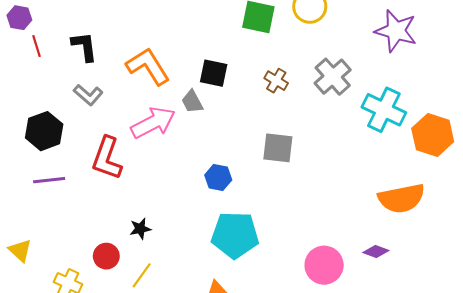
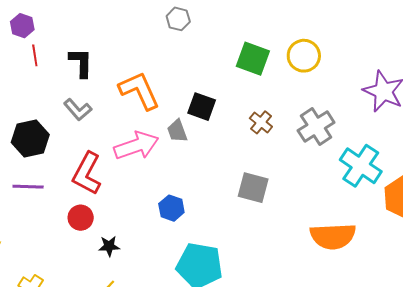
blue hexagon: (218, 177) -> (171, 208), moved
orange semicircle: (402, 198) -> (333, 236), moved
red circle: (106, 256) -> (81, 218), moved

